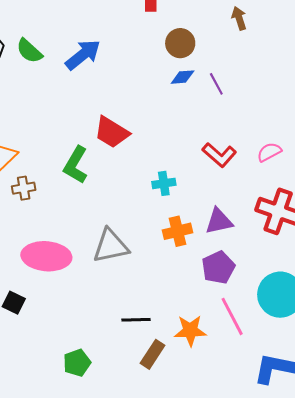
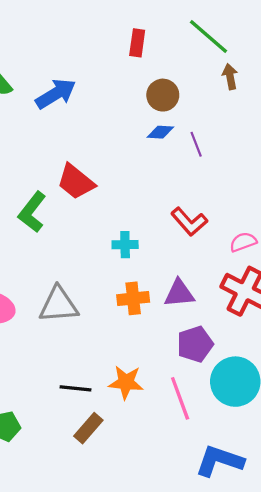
pink semicircle: (269, 152) -> (243, 242), moved
purple pentagon: (218, 268) -> (195, 344), moved
orange star: (190, 331) -> (126, 382), moved

